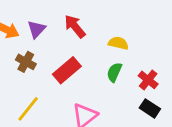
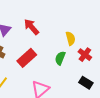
yellow semicircle: (118, 43) -> (70, 38), moved, turned 64
red cross: (148, 80) -> (85, 55), moved

